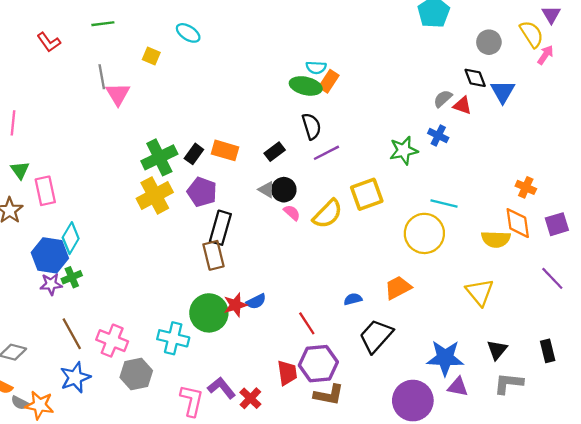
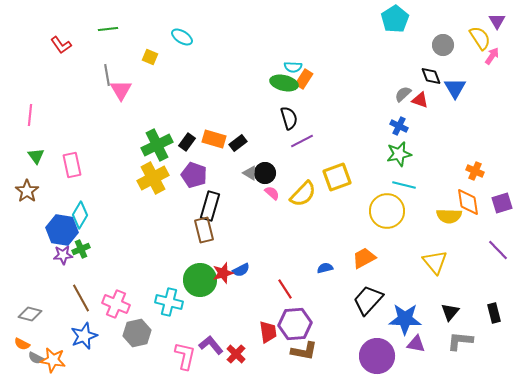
green star: (404, 150) -> (399, 154), moved
black rectangle: (275, 152) -> (238, 143), moved
pink rectangle: (45, 191) -> (72, 165), moved
black trapezoid: (376, 336) -> (368, 300), moved

